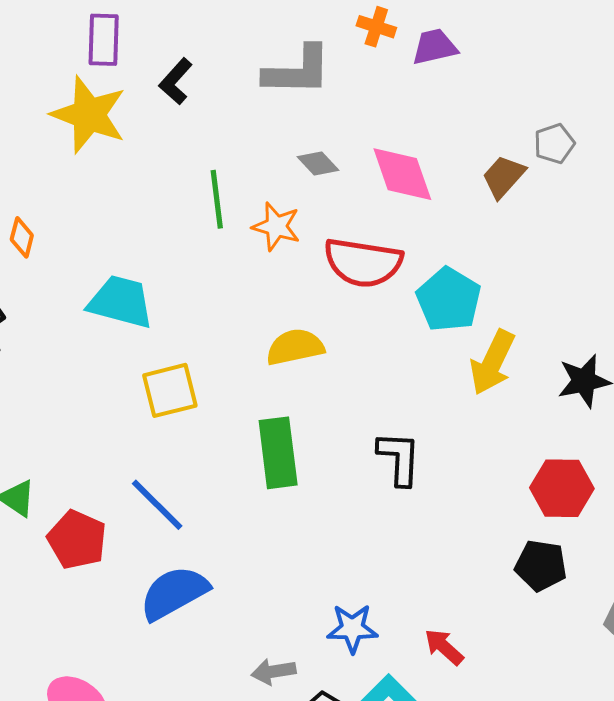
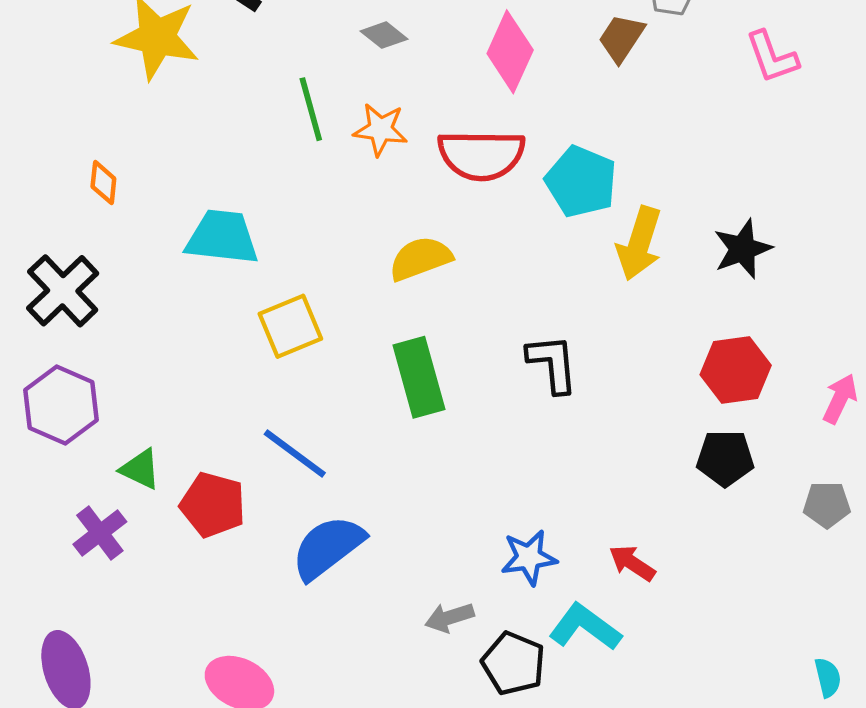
gray diamond: (318, 163) -> (384, 35), moved
pink diamond: (402, 174) -> (510, 52), turned 52

